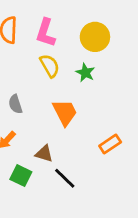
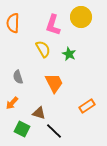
pink L-shape: (46, 33) -> (53, 25), moved
yellow circle: (95, 37) -> (81, 17), moved

